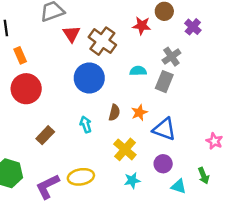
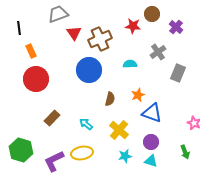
brown cross: (102, 41) -> (100, 39), turned 30
gray rectangle: (164, 82) -> (178, 73), moved
orange star: (139, 113) -> (138, 95), moved
cyan arrow: (86, 124) -> (86, 124), moved, turned -32
cyan triangle: (179, 186) -> (151, 161), moved

